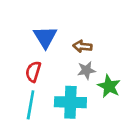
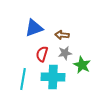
blue triangle: (45, 37) -> (34, 28), turned 42
red semicircle: (33, 72) -> (42, 54), moved

